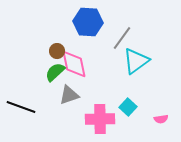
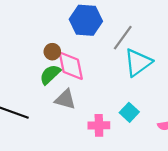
gray triangle: (69, 95) -> (65, 99), turned 35
pink cross: (100, 119) -> (99, 125), size x0.7

